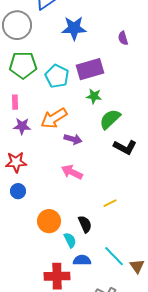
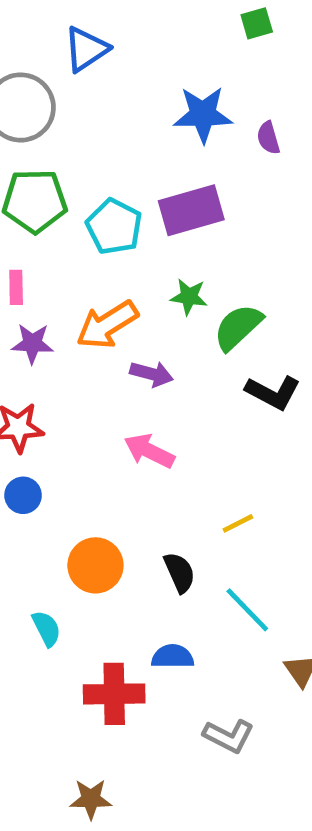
blue star: (74, 28) -> (203, 114), moved
green star: (94, 96) -> (189, 297), moved
cyan semicircle: (70, 240) -> (46, 628), moved
cyan line: (114, 256) -> (247, 610), moved

